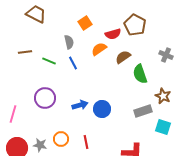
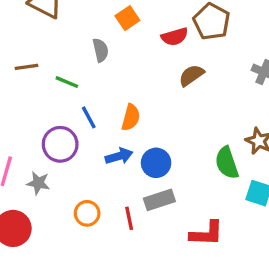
orange semicircle: (99, 49) -> (131, 117), moved, turned 140
blue line: (73, 63) -> (89, 117), moved
green semicircle: (140, 74) -> (227, 163), moved
gray rectangle: (143, 111) -> (159, 200), moved
gray star: (40, 145) -> (38, 183), moved

